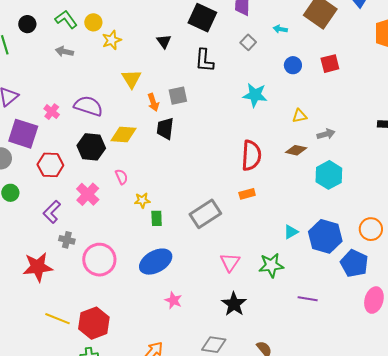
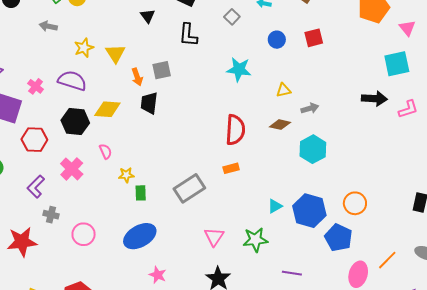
yellow star: (112, 40) -> (84, 48), moved
pink circle: (99, 260) -> (84, 234), size x0.7

